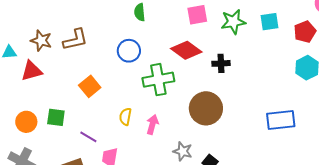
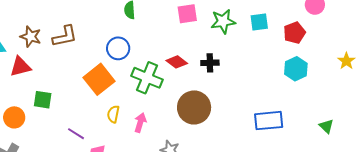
red diamond: (186, 50) -> (177, 62), moved, size x0.7
green cross: (158, 80) -> (147, 78), turned 32
orange square: (90, 86) -> (99, 79), moved, size x1.4
green square: (56, 117) -> (43, 100), moved

